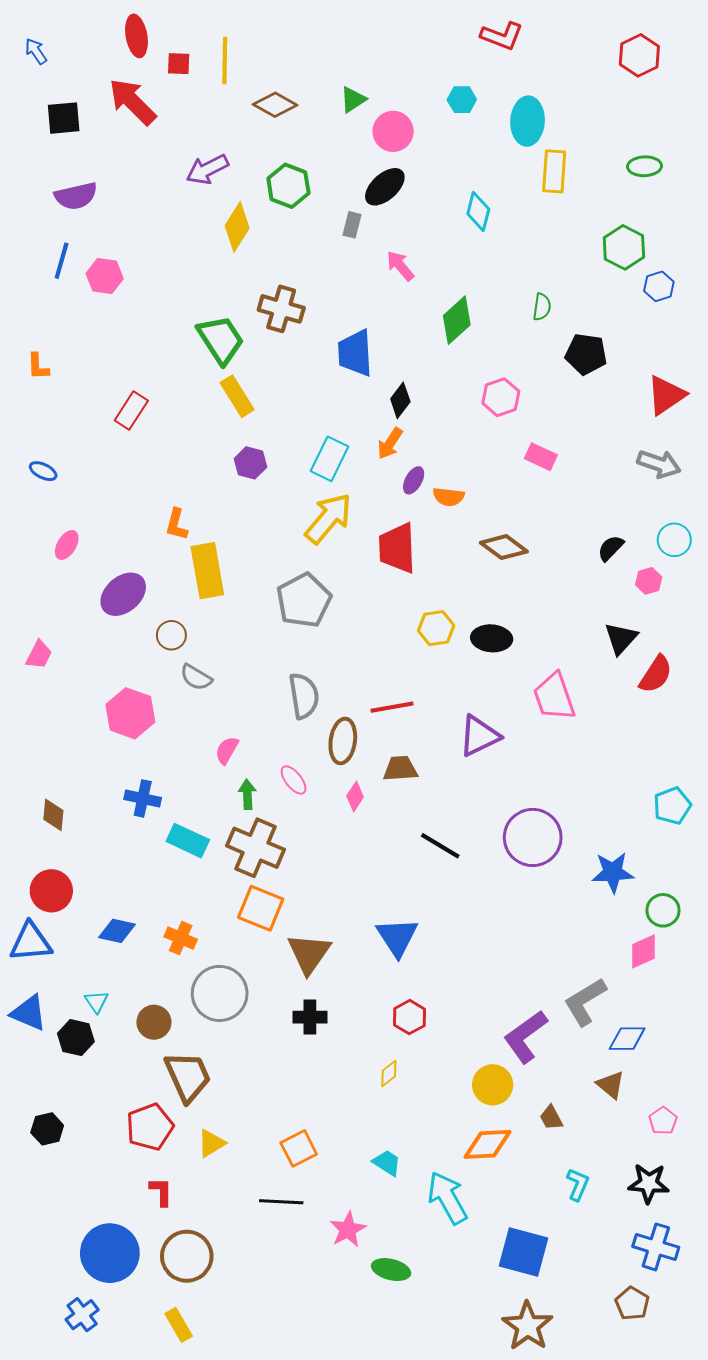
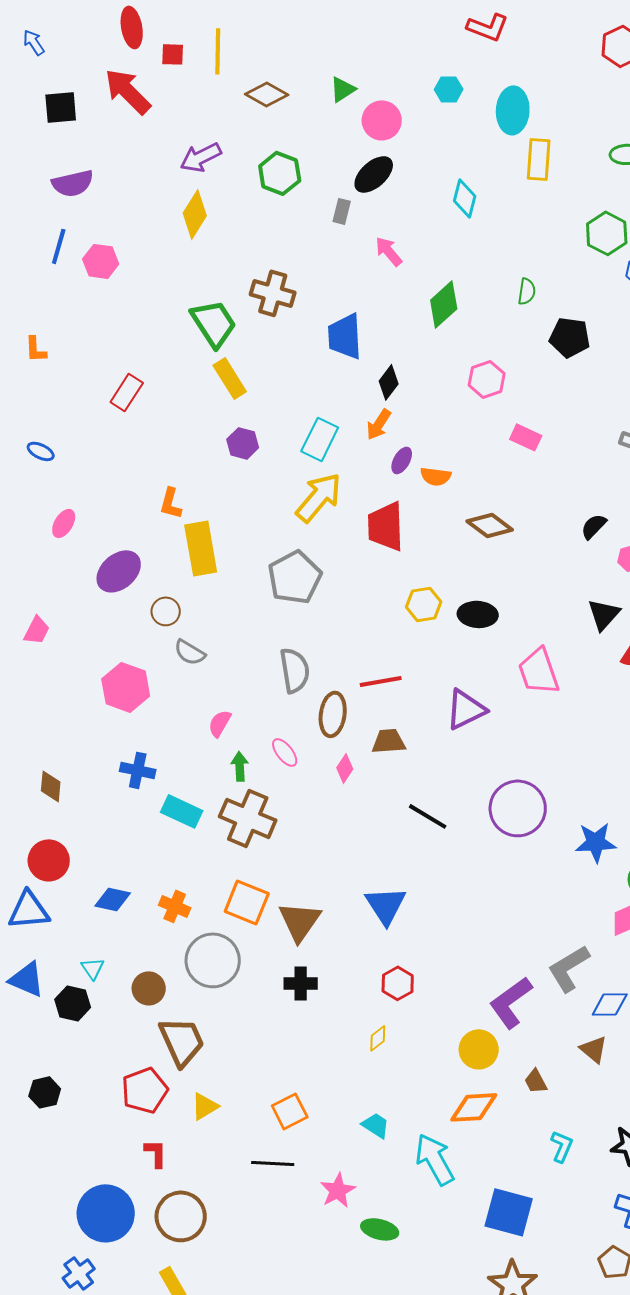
yellow diamond: (237, 227) -> (195, 214), moved
orange square: (261, 908) -> (247, 902), moved

